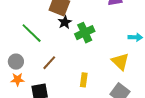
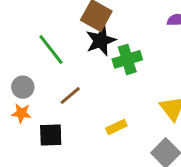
black star: (65, 22) -> (101, 41), size x1.5
yellow rectangle: (84, 80) -> (116, 127), turned 48

